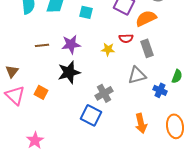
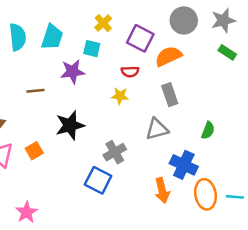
red semicircle: (126, 38) -> (130, 72), moved
purple star: (71, 44) -> (73, 72), moved
blue cross: (160, 90) -> (184, 165), moved, size x1.5
orange square: (41, 92) -> (34, 151), turned 32

